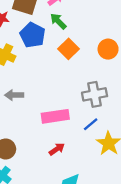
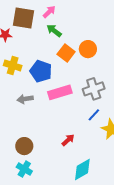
blue pentagon: (33, 35) -> (41, 71), moved
orange circle: (108, 49) -> (88, 49), moved
pink rectangle: (55, 116) -> (60, 92), moved

